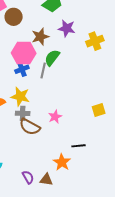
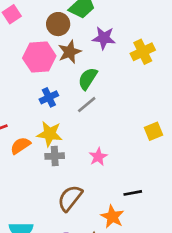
brown circle: (14, 17) -> (58, 24), moved
pink hexagon: (24, 53) -> (39, 57), moved
gray line: (43, 70) -> (87, 105), moved, turned 42
yellow square: (99, 110) -> (153, 131), moved
brown semicircle: (30, 127) -> (70, 198), moved, turned 105

